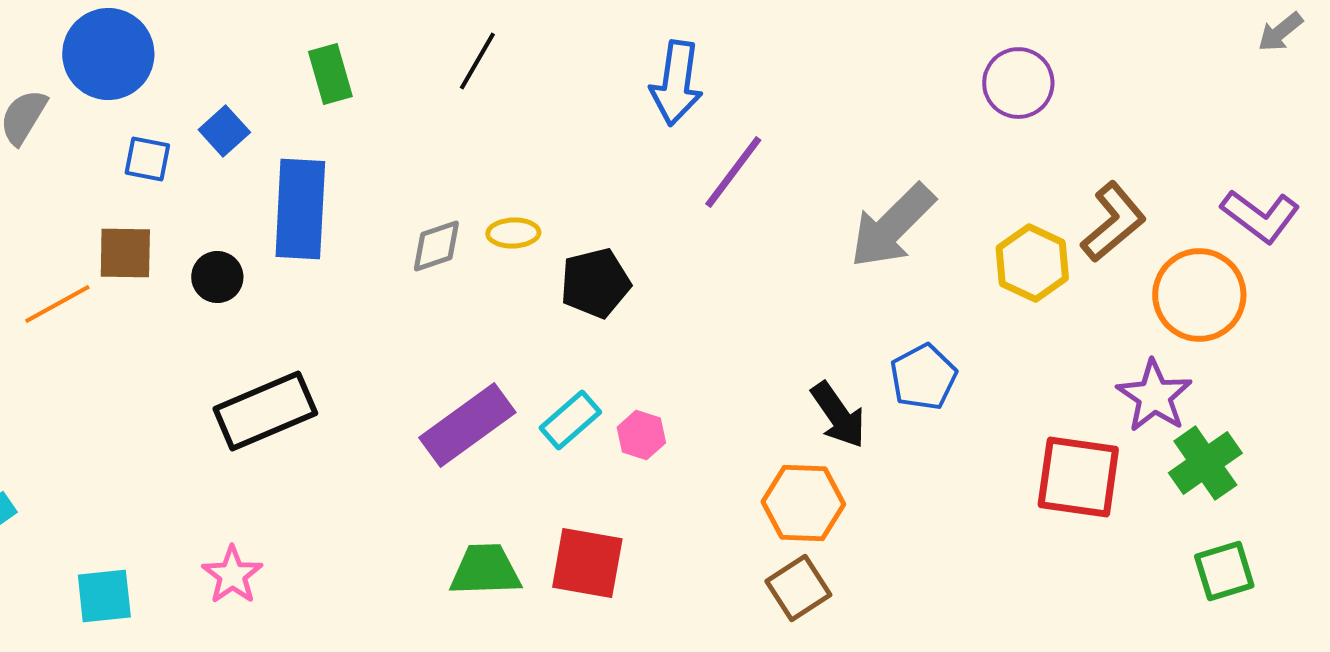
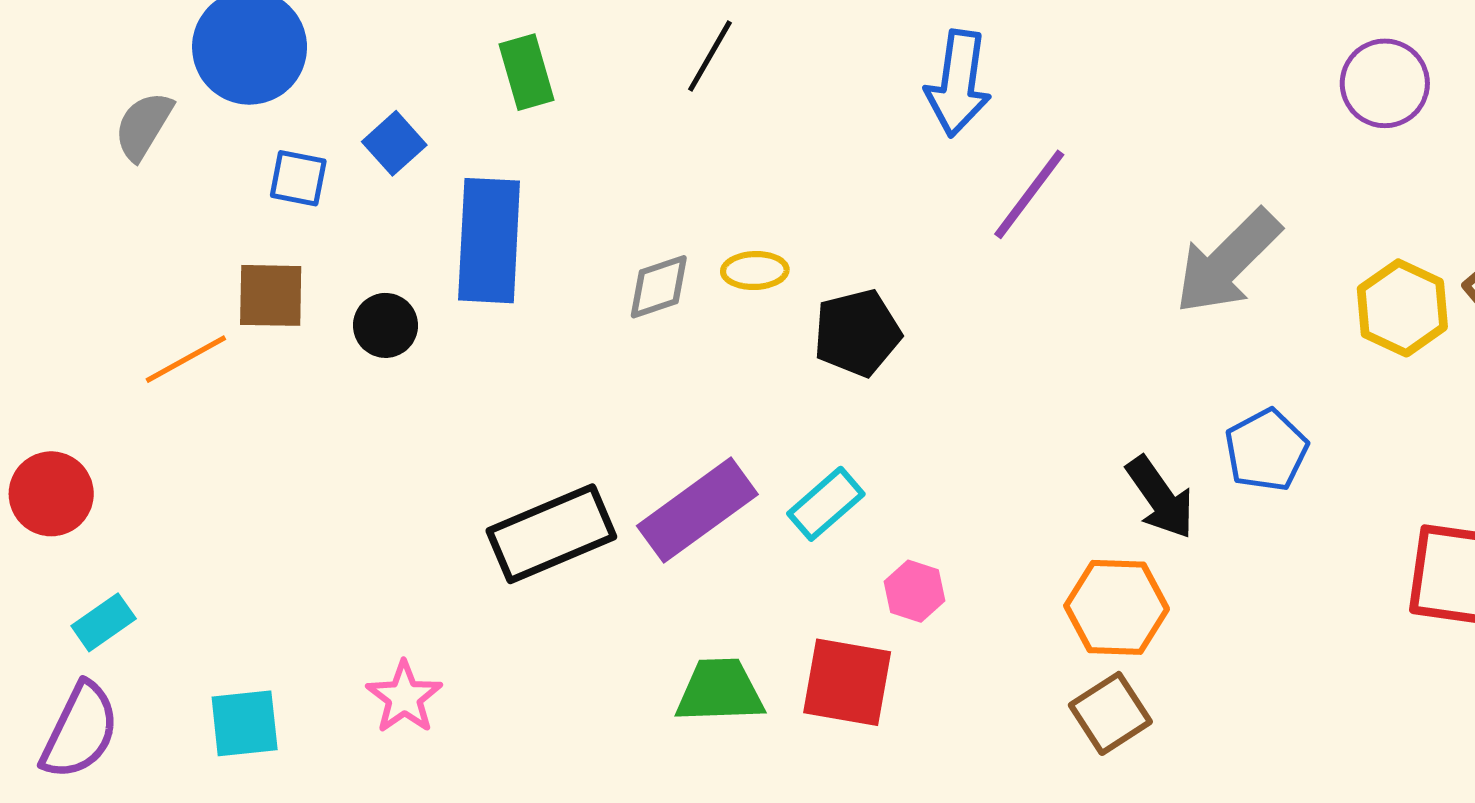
black rectangle: (265, 411) -> (551, 534), moved
pink hexagon: (641, 435) -> (914, 591), moved

